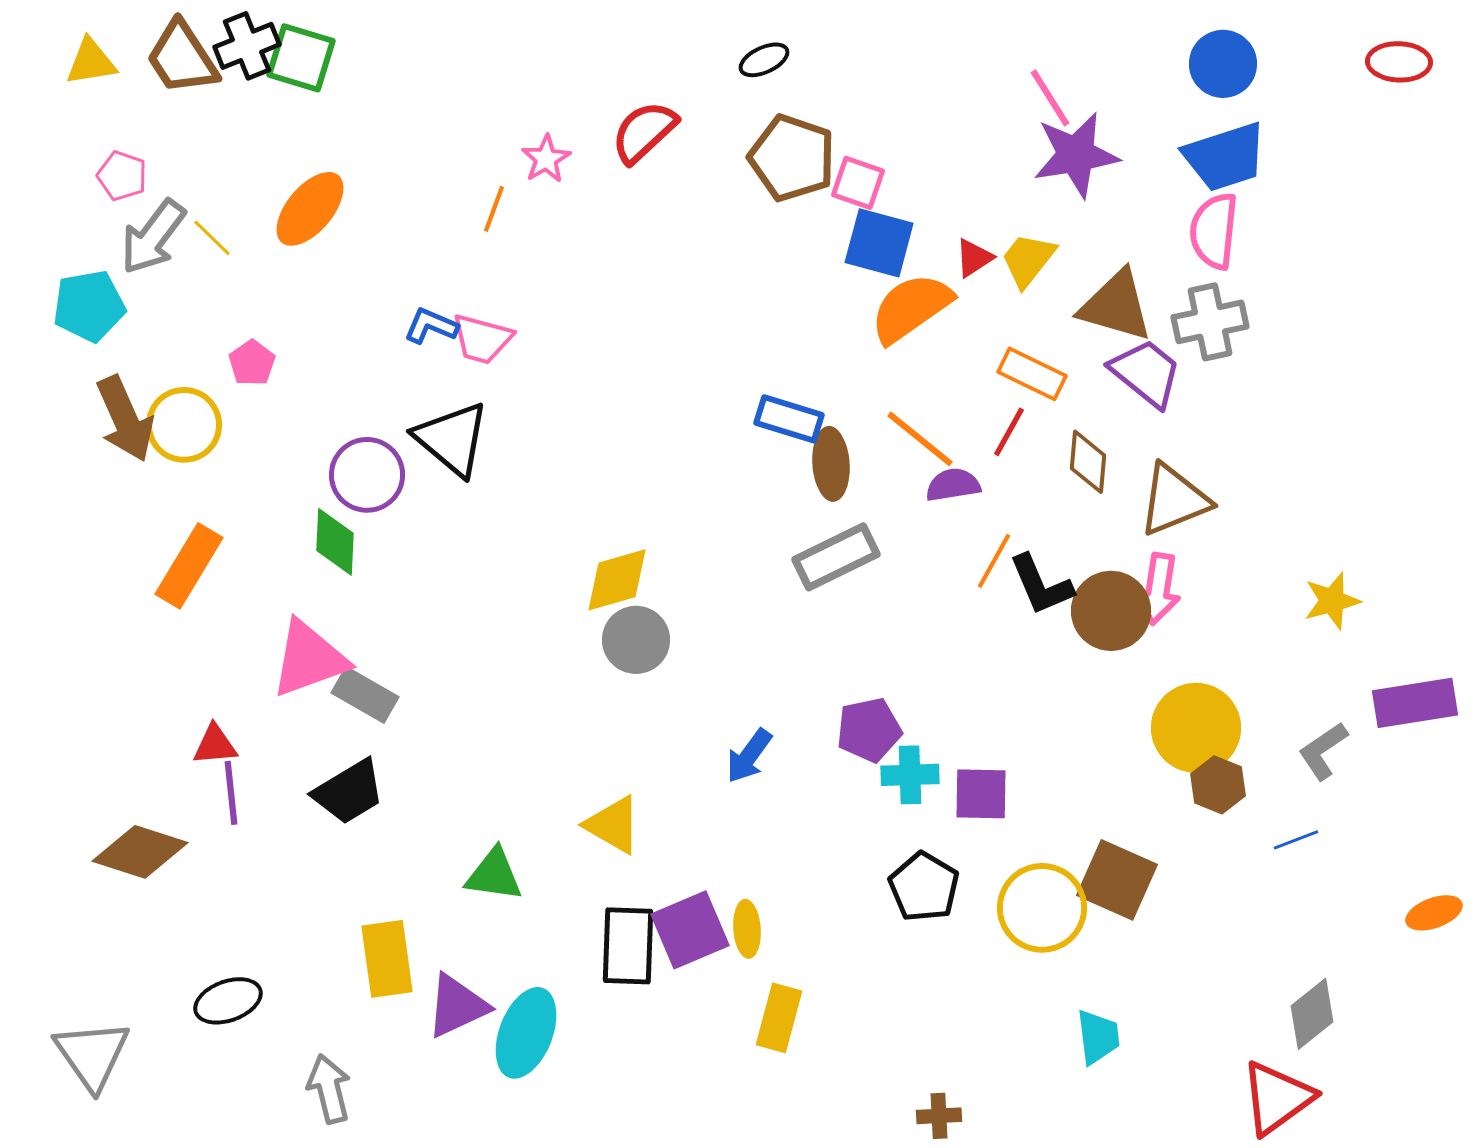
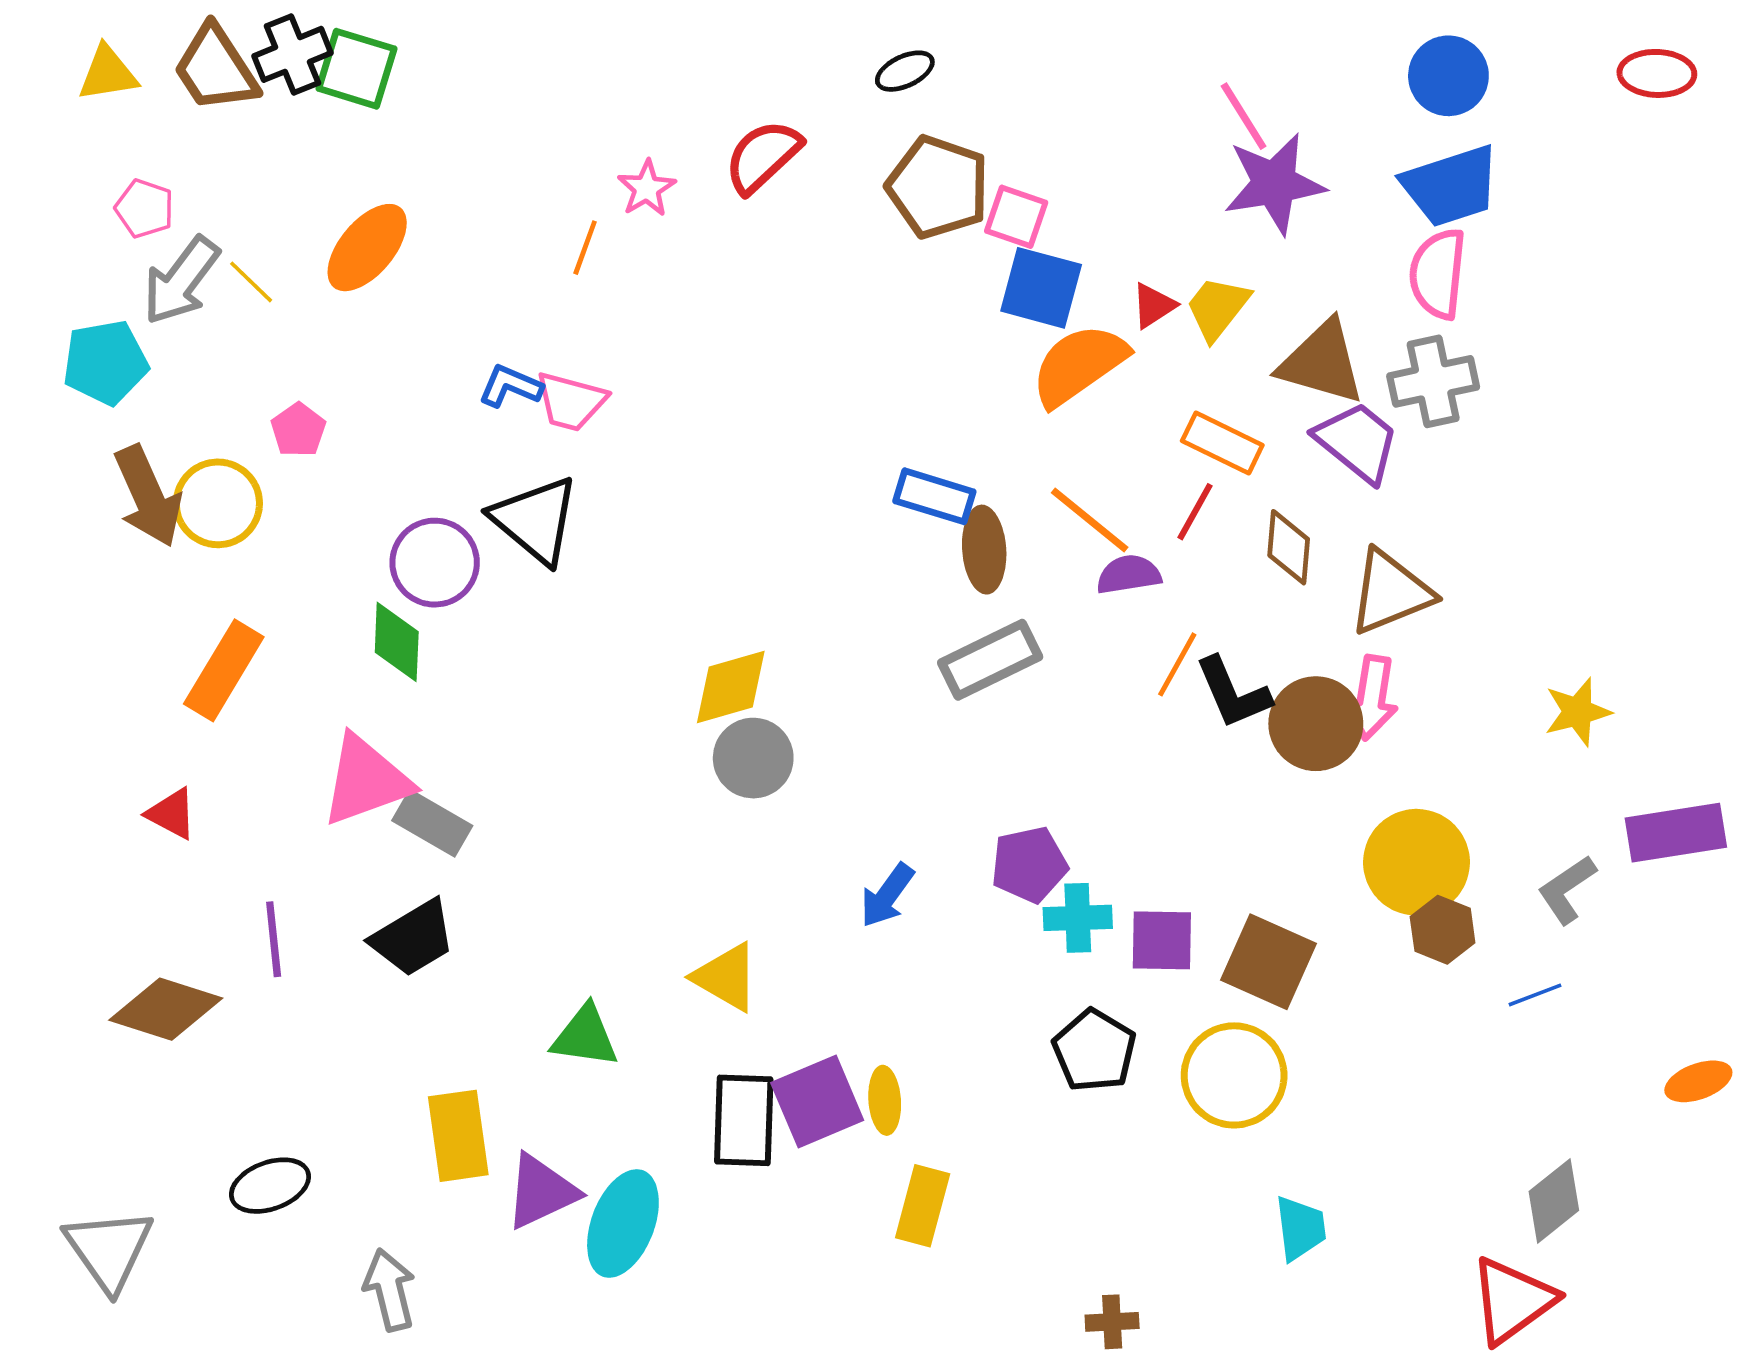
red triangle: (215, 745) -> (172, 814), moved, turned 33
brown square: (1117, 880) -> (1268, 962), moved

